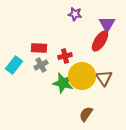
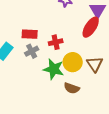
yellow circle: (82, 76) -> (73, 62), size x0.7
brown semicircle: (86, 114) -> (72, 88), moved, turned -105

